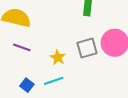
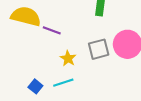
purple line: (22, 47) -> (52, 30), moved

